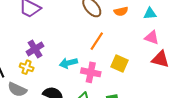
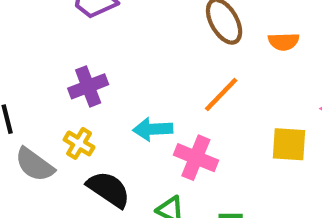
yellow square: (119, 63) -> (289, 144), moved, turned -30
yellow cross: (27, 67) -> (79, 143), moved

